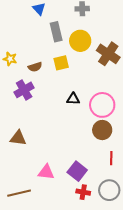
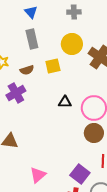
gray rectangle: (56, 32) -> (32, 39), moved
purple square: (77, 171) -> (80, 174), moved
pink triangle: (46, 172) -> (38, 175), turned -48

